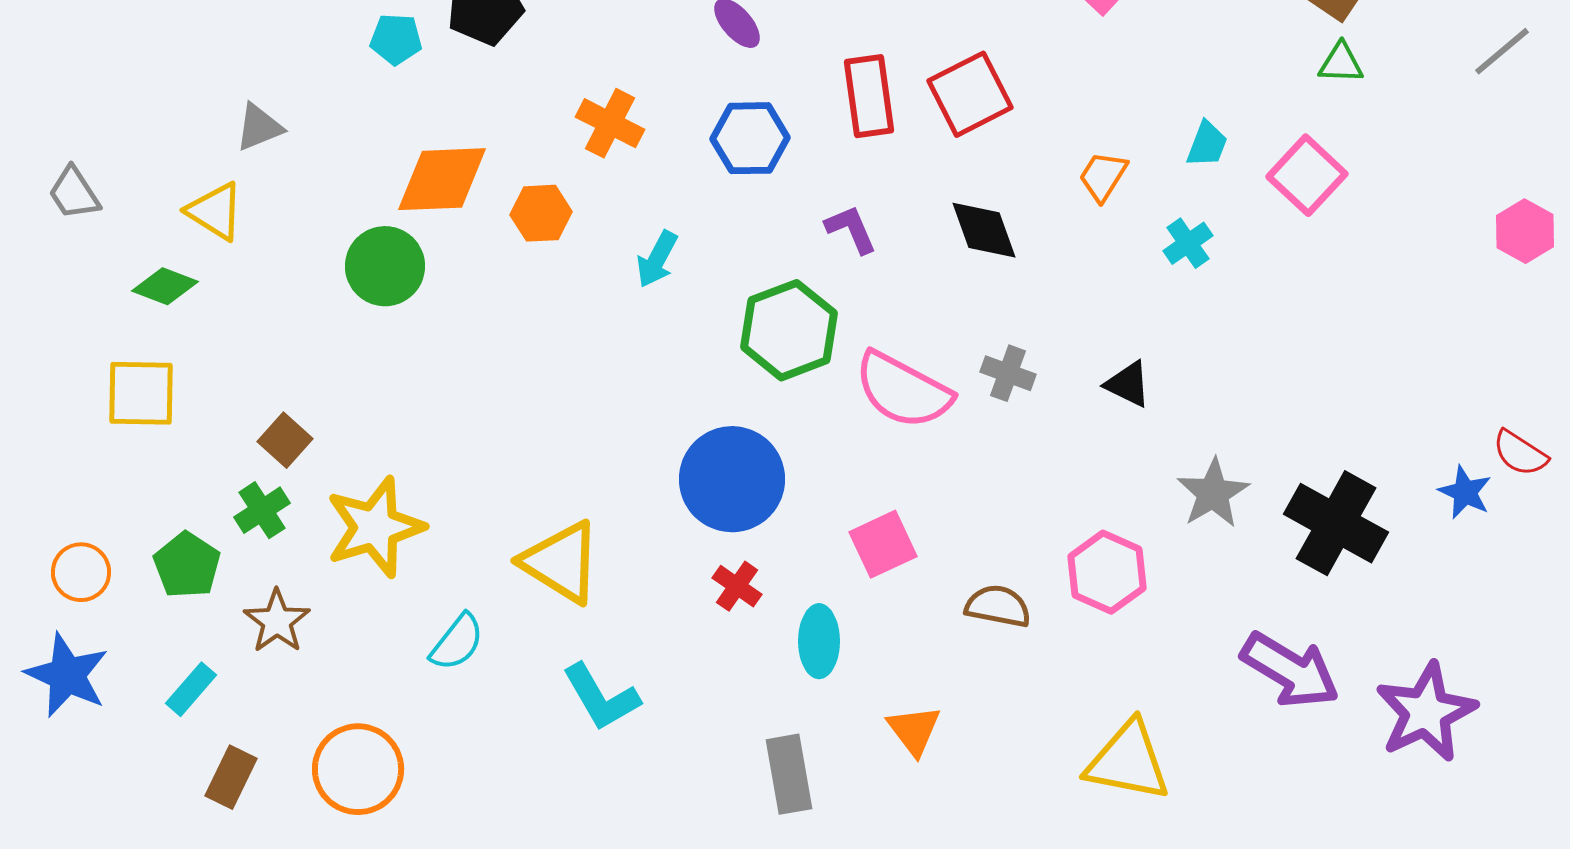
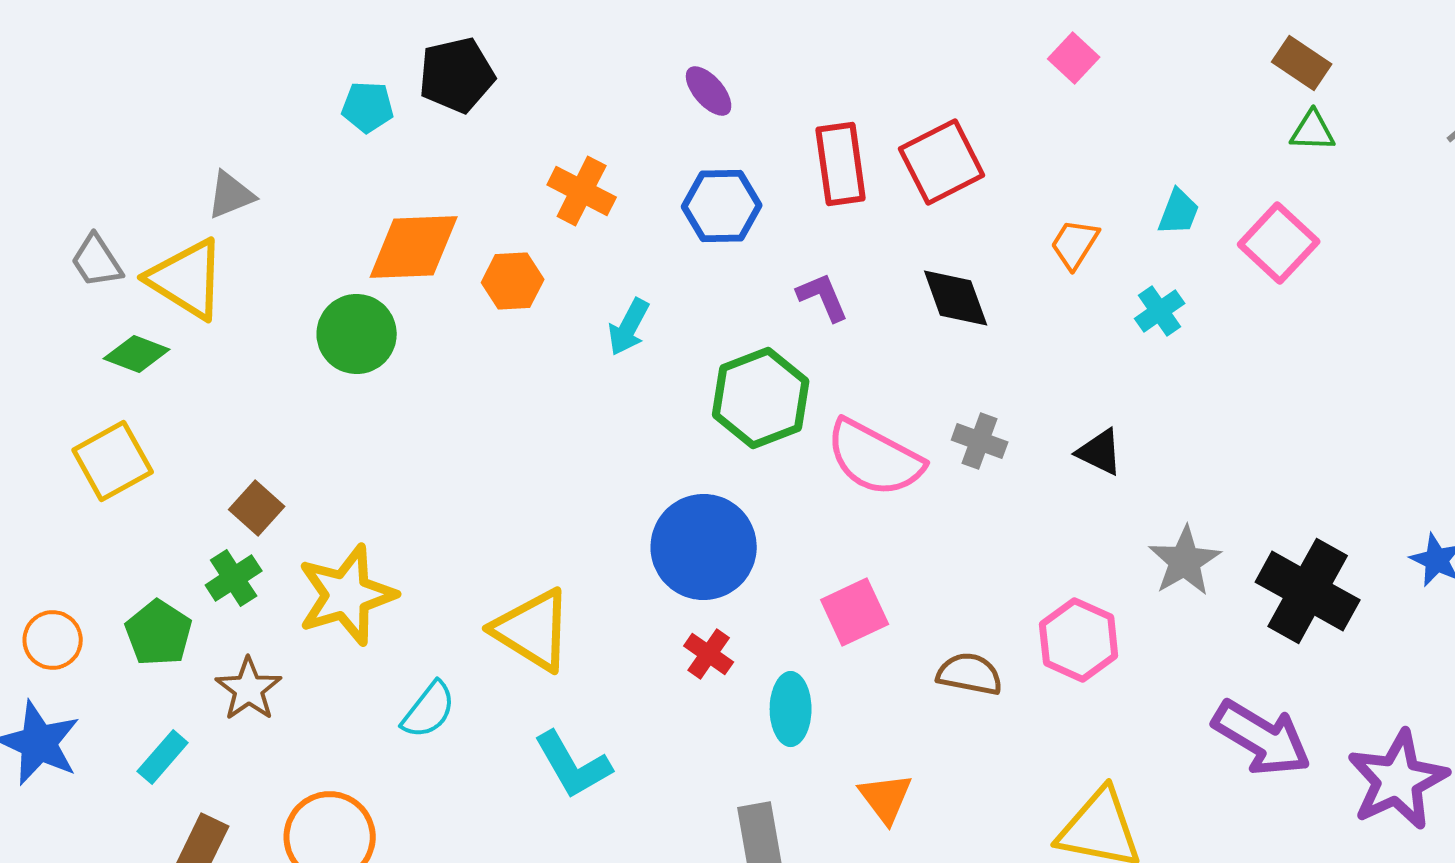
gray trapezoid: (74, 193) -> (97, 261), moved
yellow triangle: (215, 211) -> (187, 279), size x1.4
yellow square: (141, 393) -> (113, 461), turned -30

